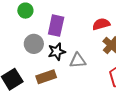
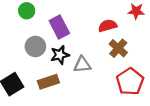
purple rectangle: (56, 26) -> (59, 27), turned -40

